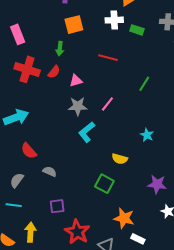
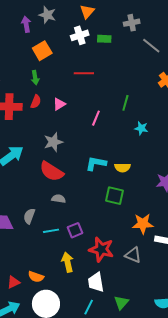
green line: (144, 84) -> (125, 103), moved
gray star: (78, 106) -> (53, 142), moved
cyan L-shape: (87, 132) -> (96, 163), moved, turned 65
cyan star: (147, 135) -> (141, 128), moved
red semicircle: (29, 151) -> (51, 171), moved, size x1.4
cyan line: (14, 205) -> (51, 231), moved
yellow arrow: (30, 232) -> (68, 262), moved

